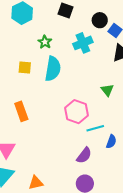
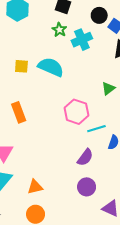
green star: (45, 42) -> (59, 30), moved
cyan semicircle: (53, 69) -> (51, 67), turned -75
green triangle: (107, 90) -> (108, 88), turned 32

